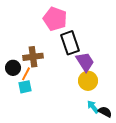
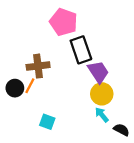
black circle: (13, 68) -> (15, 88), moved
cyan square: (25, 87) -> (47, 122), moved, turned 32
cyan arrow: (93, 107) -> (102, 115), moved

